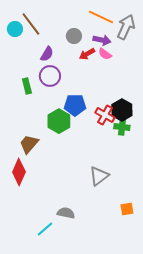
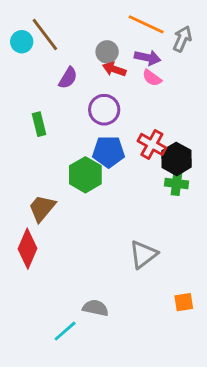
gray arrow: (126, 27) -> (182, 39), size x0.7
red arrow: (87, 54) -> (114, 69), moved, turned 49
purple circle: (50, 76) -> (104, 110), moved
red cross: (105, 115) -> (152, 144), moved

